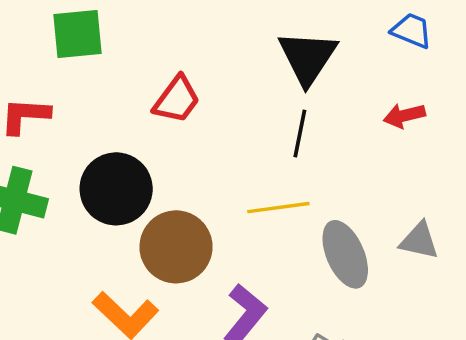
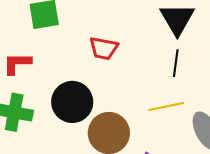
red trapezoid: (177, 100) -> (104, 48), turned 68

